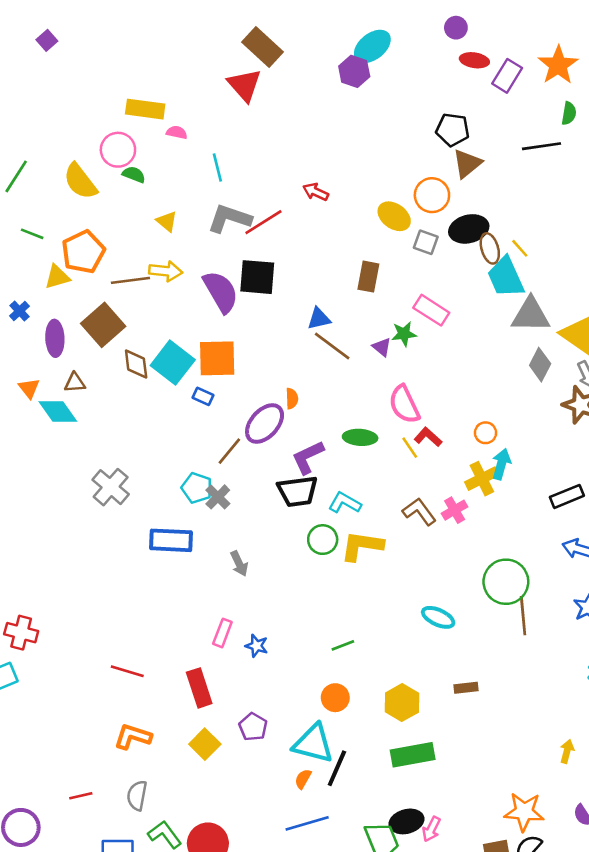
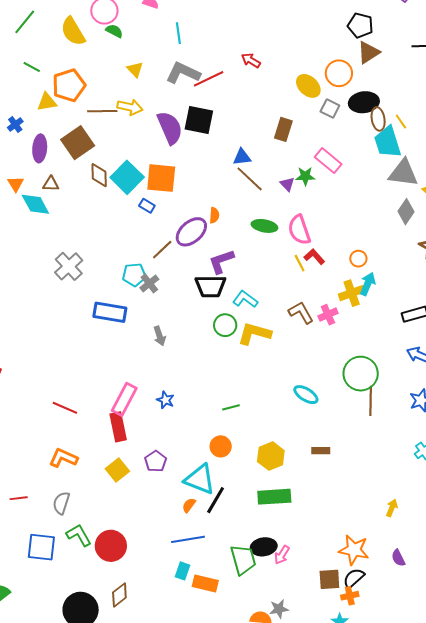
green ellipse: (360, 437) -> (264, 226), moved
cyan pentagon: (197, 488) -> (134, 275), turned -30
pink rectangle: (222, 633) -> (124, 399), moved, size x1.5

